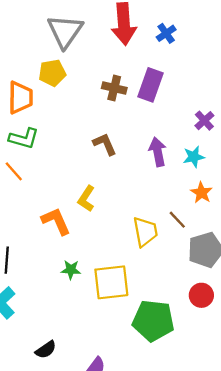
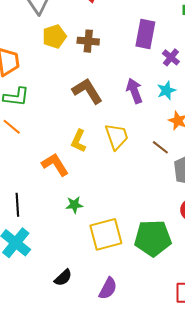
yellow pentagon: (52, 73) -> (54, 36), moved
purple rectangle: (150, 85) -> (145, 34), moved
brown L-shape: (105, 144) -> (87, 91), size x1.4
yellow trapezoid: (145, 232) -> (117, 137), moved
yellow square: (111, 282) -> (106, 234), moved

